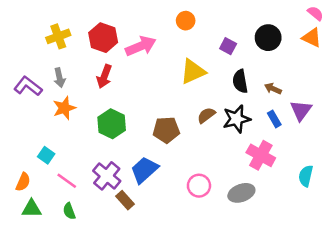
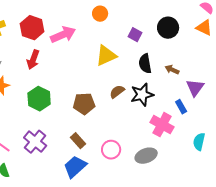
blue rectangle: (274, 119) -> (181, 107), moved
blue trapezoid: (144, 170) -> (75, 167), moved
brown rectangle: (125, 200) -> (78, 141), moved

